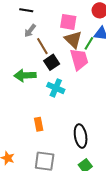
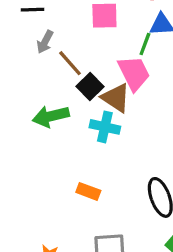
brown triangle: (73, 40) -> (116, 98), moved
orange rectangle: (39, 124) -> (88, 191), turned -48

